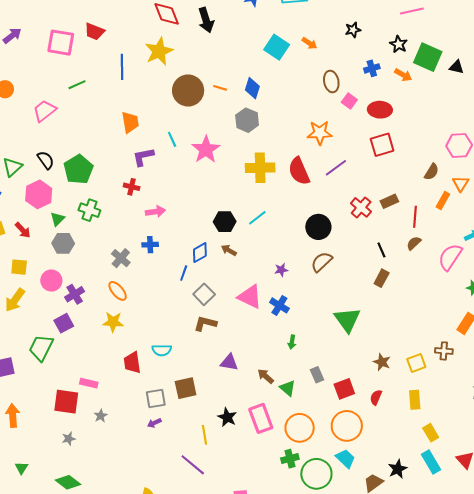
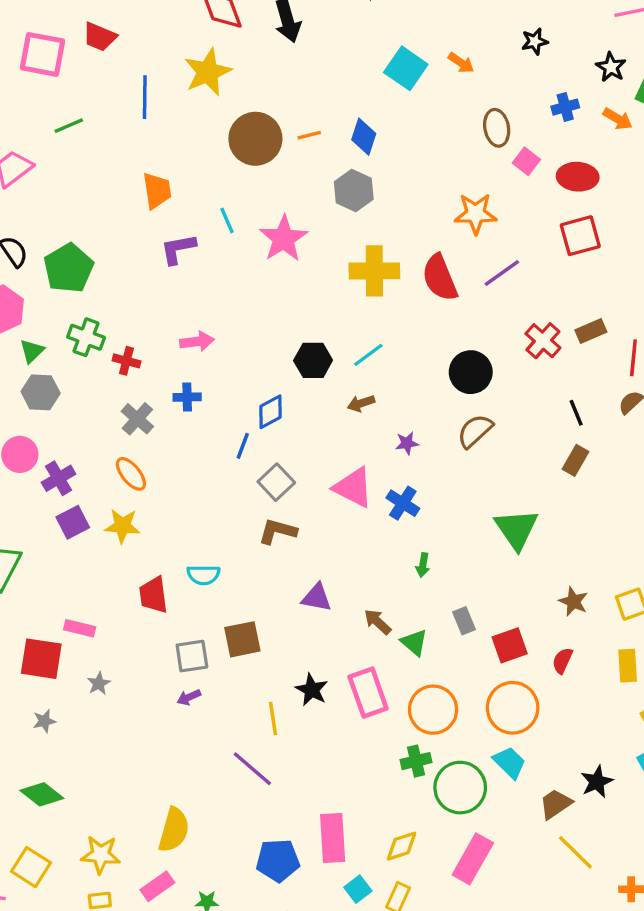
orange line: (220, 88) -> (309, 135), turned -32
red cross: (132, 187) -> (126, 361), moved
brown arrow: (229, 250) -> (361, 403), moved, turned -49
purple square: (64, 323) -> (73, 522), moved

